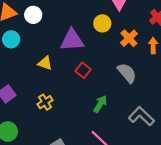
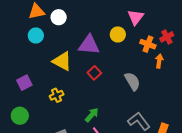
orange cross: (129, 38) -> (148, 44), moved, turned -35
yellow triangle: (45, 63) -> (62, 61), size x1.5
green arrow: (100, 104) -> (92, 115), moved

